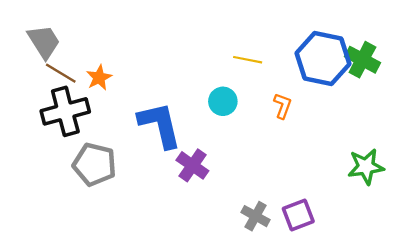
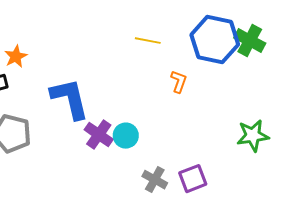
cyan circle: (223, 101) -> (126, 136), moved

